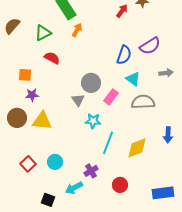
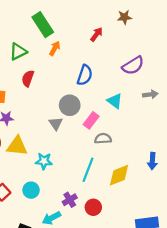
red arrow: (122, 11) -> (97, 34), moved
blue semicircle: (124, 55) -> (85, 75), moved
red semicircle: (52, 58) -> (28, 78), turned -98
gray semicircle: (143, 102) -> (103, 139), moved, size x0.7
cyan star: (93, 121) -> (44, 161), moved
red circle: (120, 185) -> (93, 207), moved

